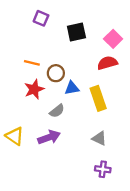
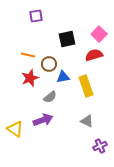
purple square: (41, 18) -> (36, 16), turned -32
black square: (76, 32) -> (67, 39), moved
yellow triangle: (15, 136) -> (15, 129), moved
purple cross: (103, 169) -> (100, 146), moved, turned -32

